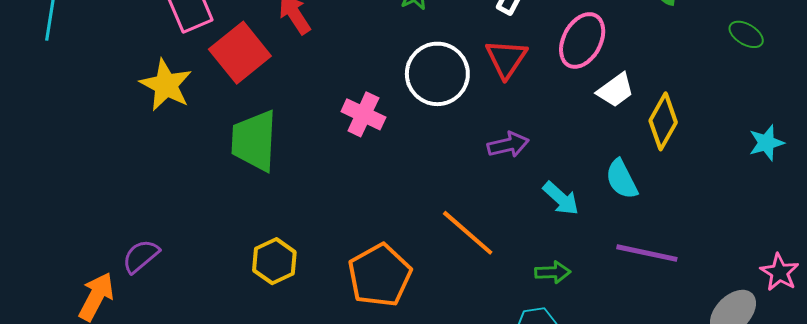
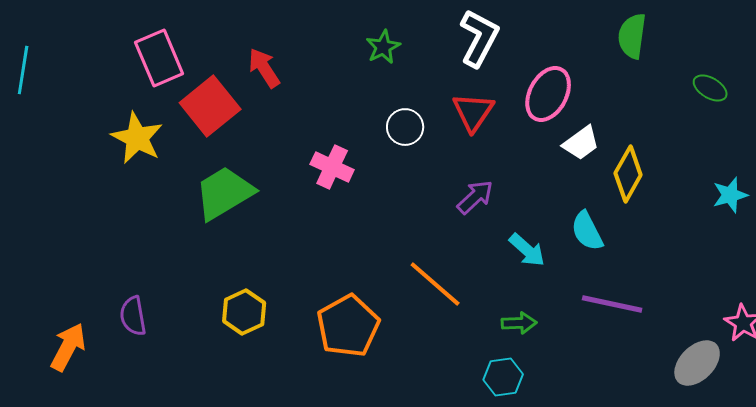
white circle: (437, 74) -> (405, 127), size x0.6
green trapezoid: (254, 141) -> (224, 193), turned 56
purple arrow: (508, 145) -> (475, 197), turned -30
purple semicircle: (141, 256) -> (133, 316), moved, turned -60

